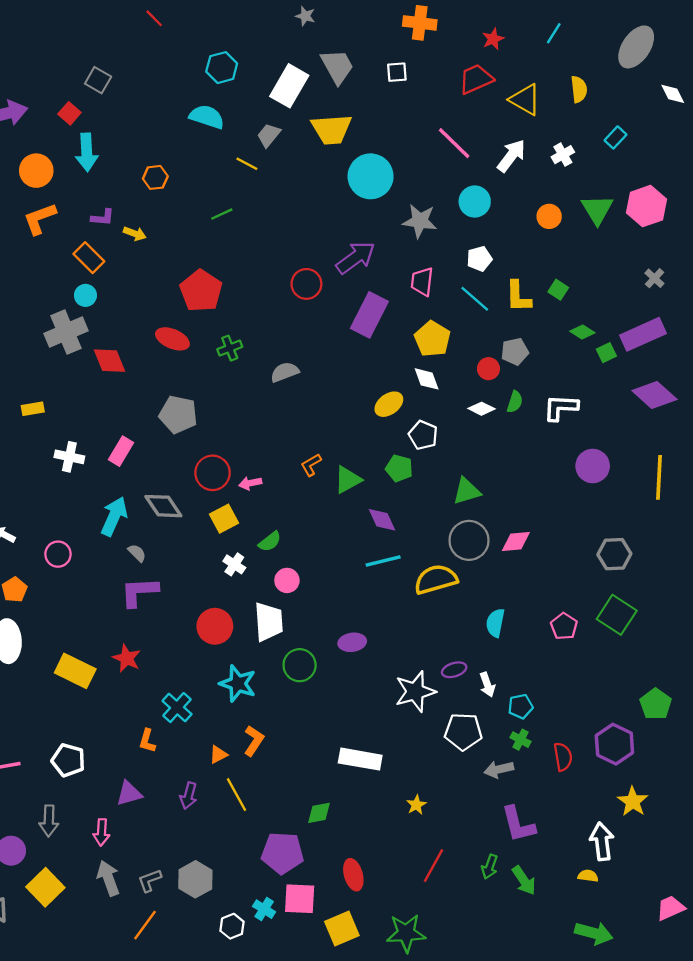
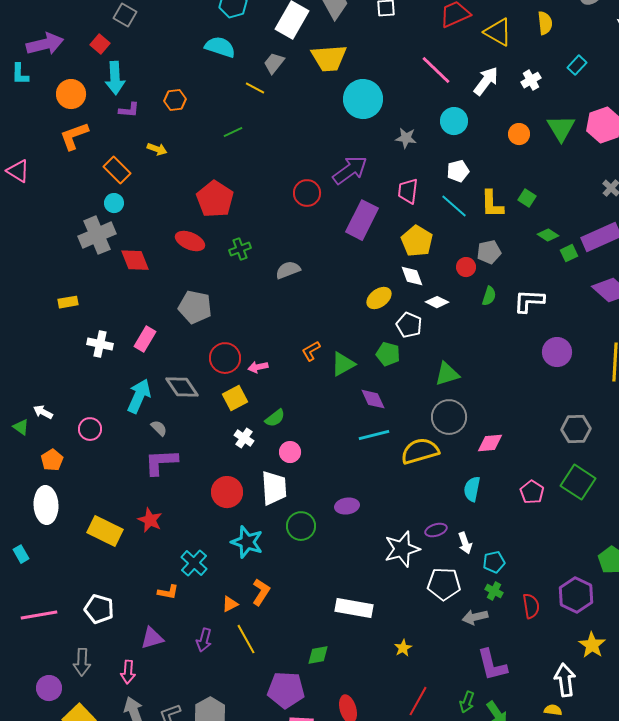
purple L-shape: (103, 218) -> (129, 110), moved
gray star: (420, 221) -> (406, 138), size x0.7
white diamond: (482, 409) -> (437, 302), moved
pink diamond: (516, 542) -> (490, 443), moved
orange L-shape: (147, 741) -> (168, 592), turned -95

